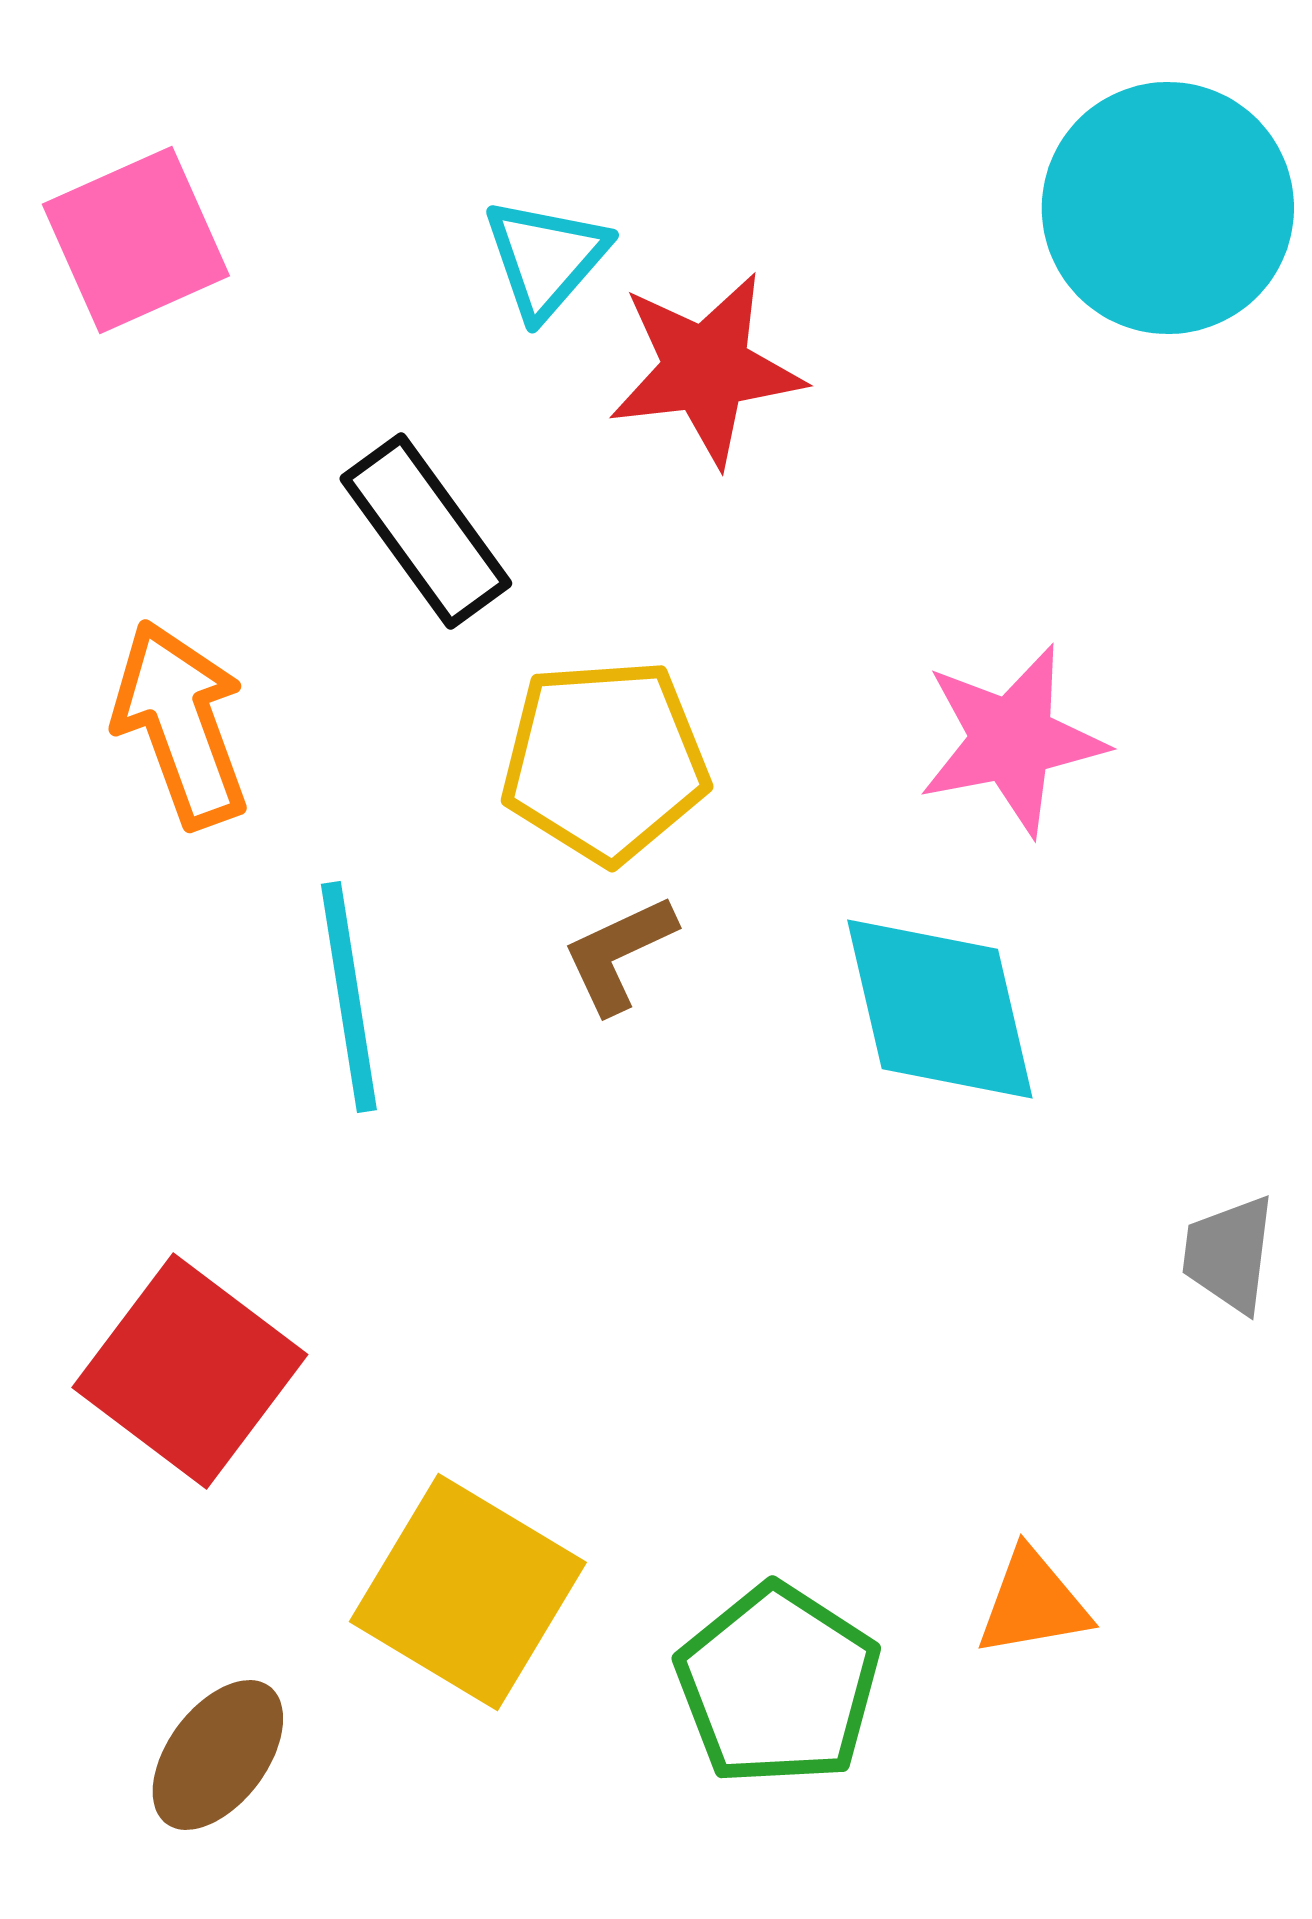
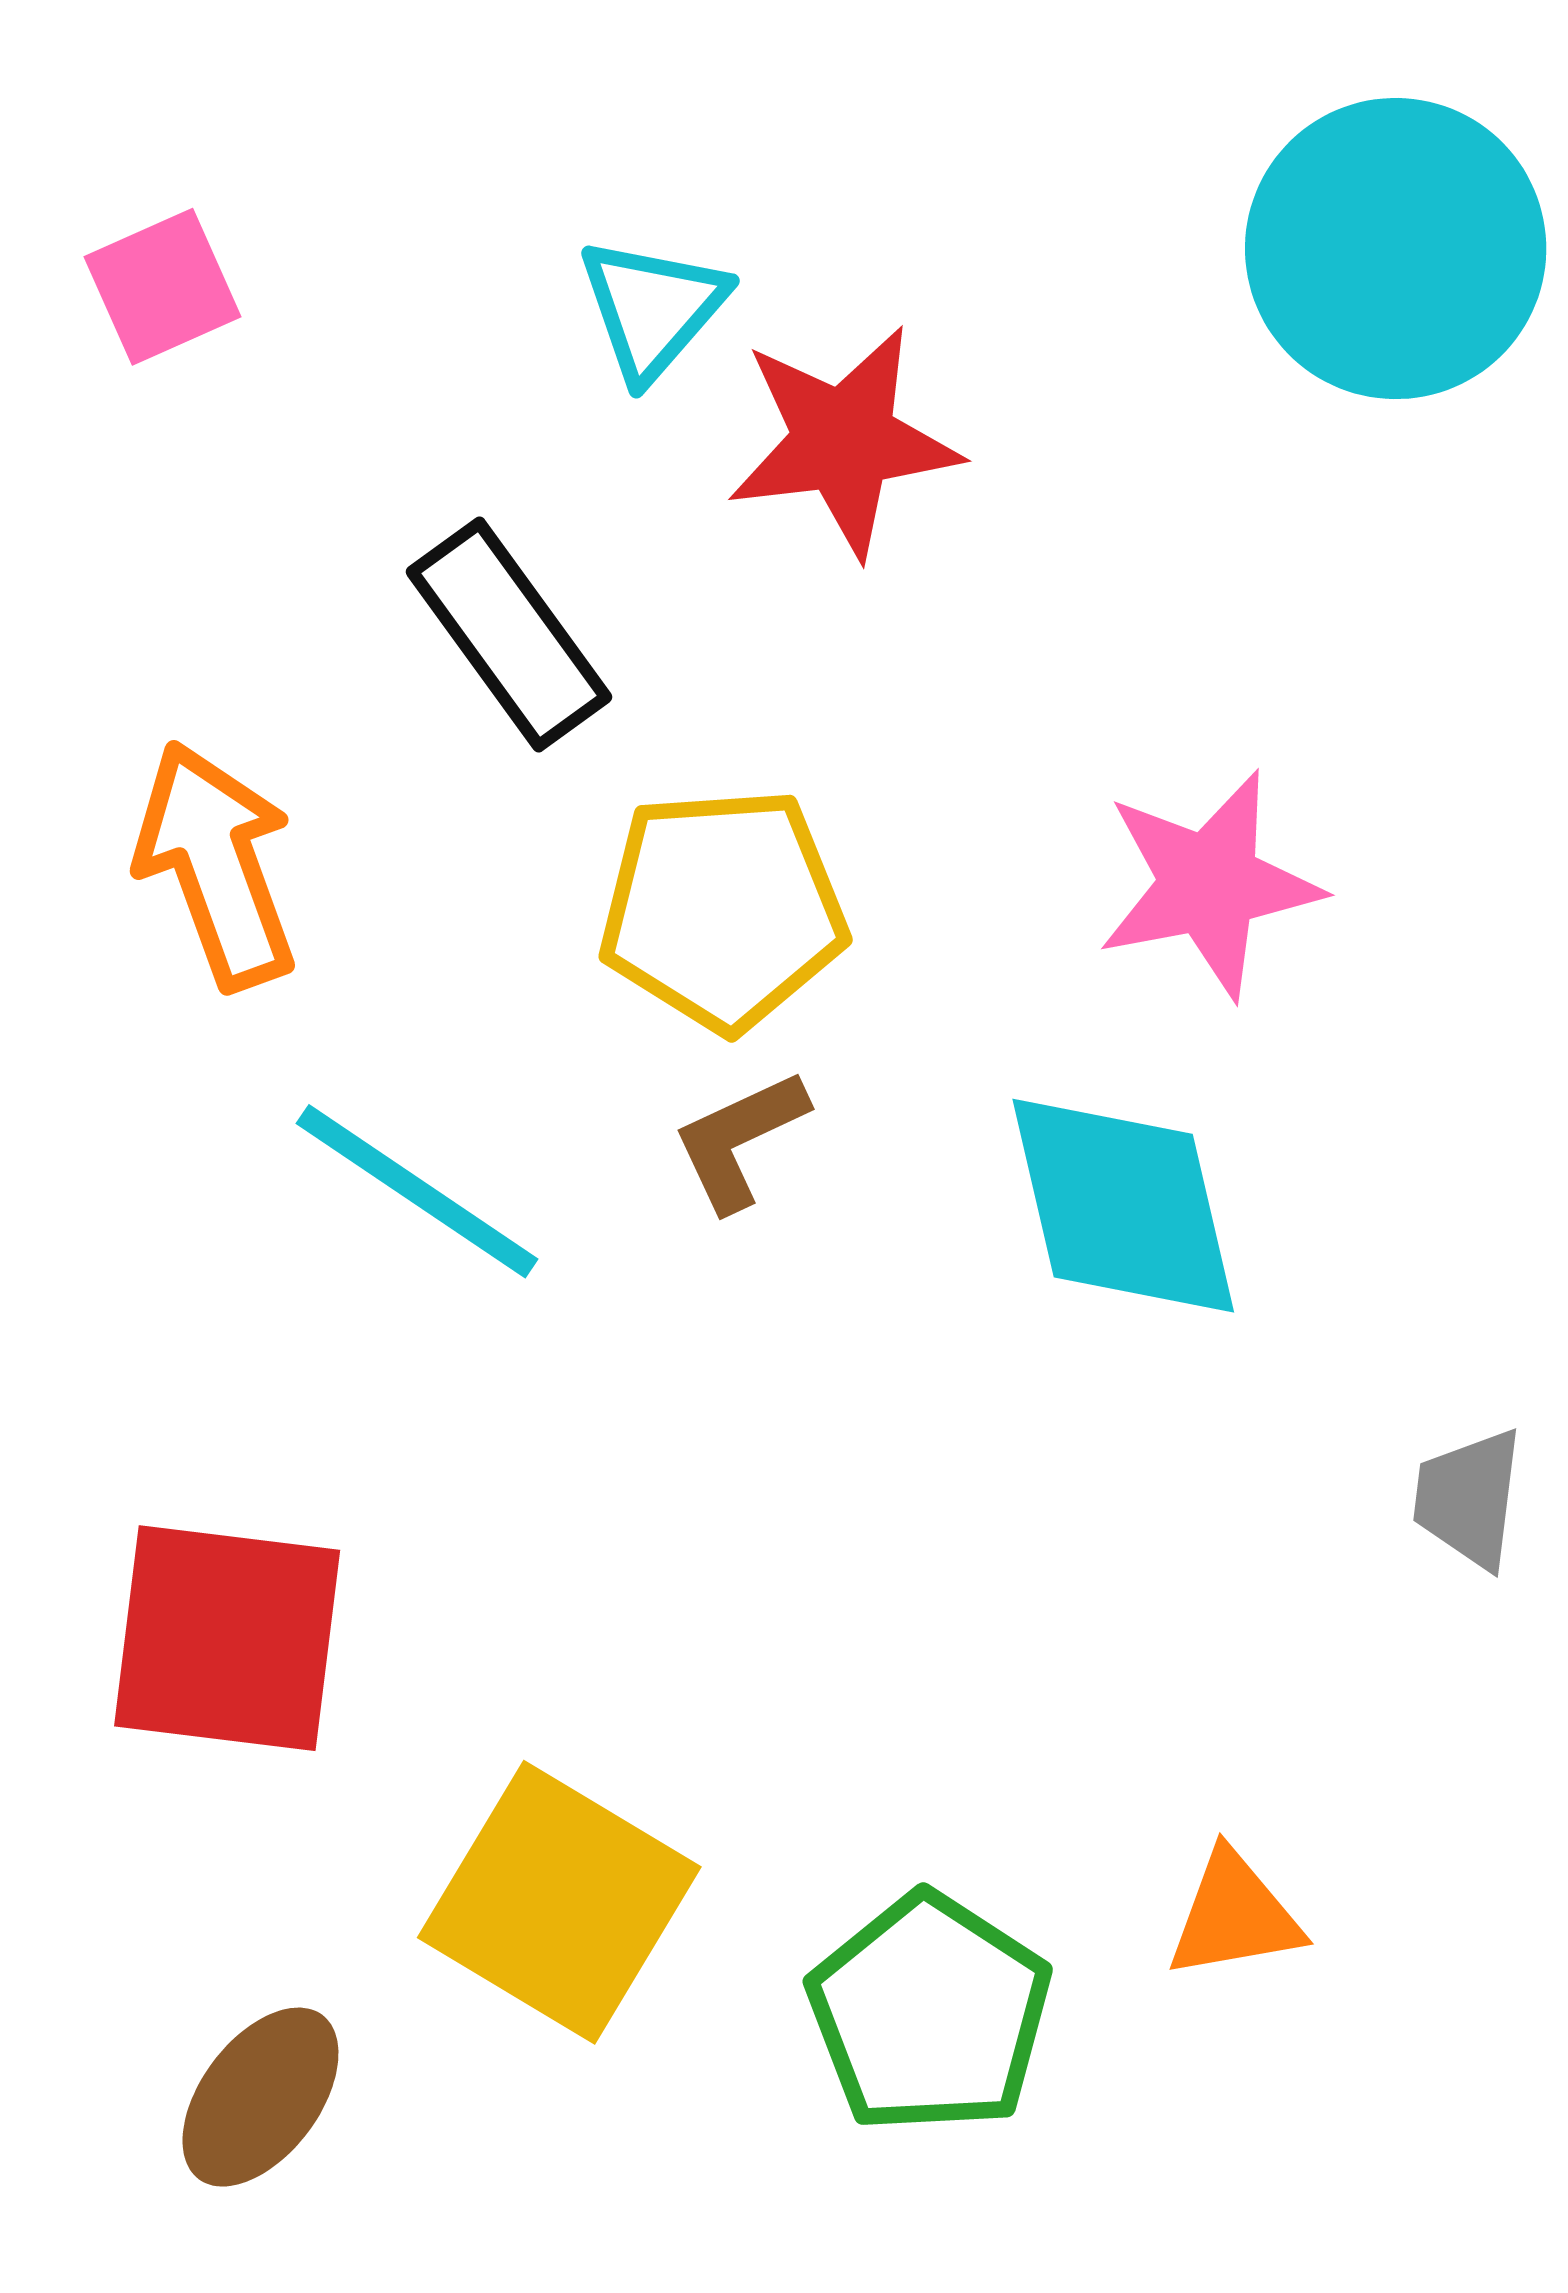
pink square: (136, 240) -> (163, 287), size x0.7
cyan line: (349, 997) -> (417, 1191), turned -47
red square: (190, 1371) -> (227, 1638), turned -30

